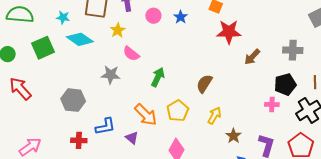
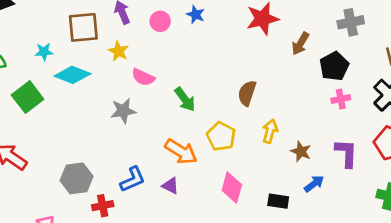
green arrow: (158, 77) -> (185, 99), turned 132
black pentagon: (285, 84) -> (334, 66), moved
gray hexagon: (73, 100) -> (77, 178), moved

